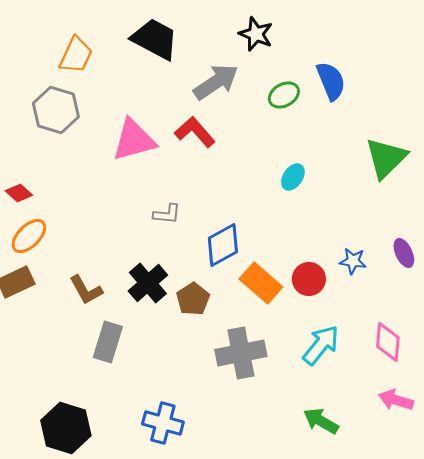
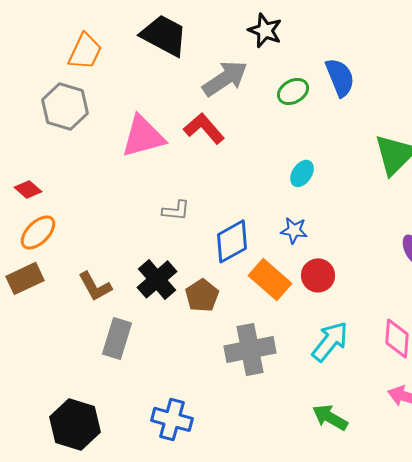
blue star: (353, 261) -> (294, 230), moved

